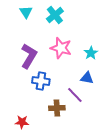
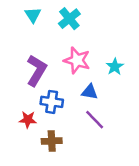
blue triangle: (87, 78) -> (90, 92), moved
brown cross: (57, 108) -> (52, 141), moved
red star: (22, 122) -> (28, 120), moved

